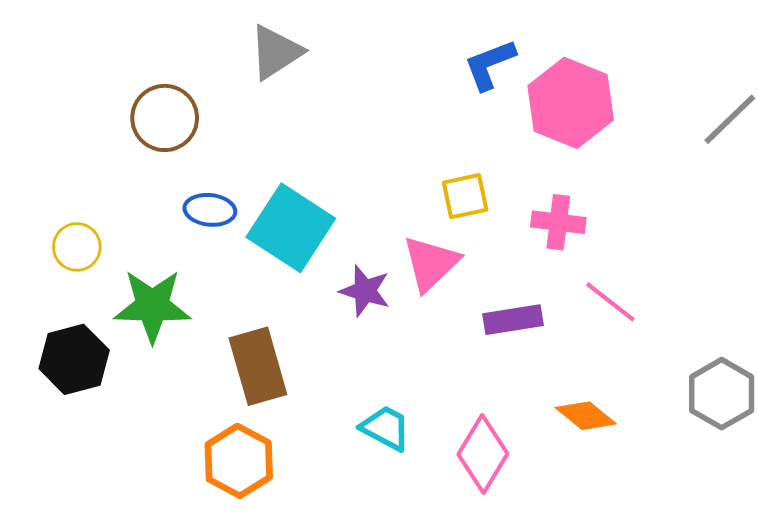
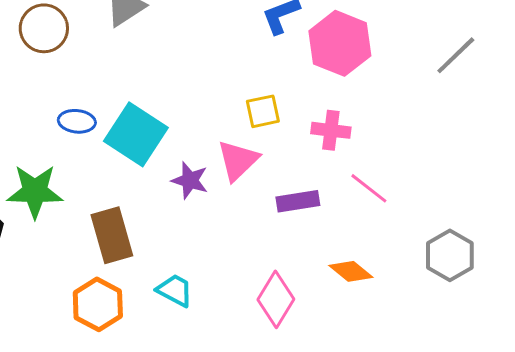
brown circle: (165, 118) -> (44, 28), moved
cyan trapezoid: (385, 428) -> (175, 290), moved

